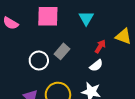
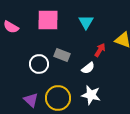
gray rectangle: (62, 51) -> (62, 55), turned 70
white semicircle: (96, 66) -> (88, 68), moved

